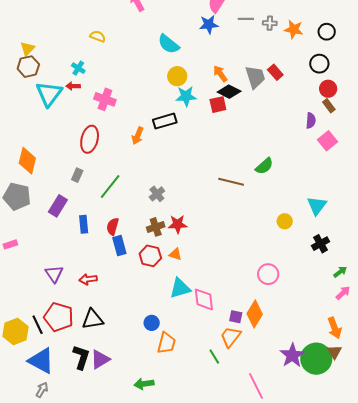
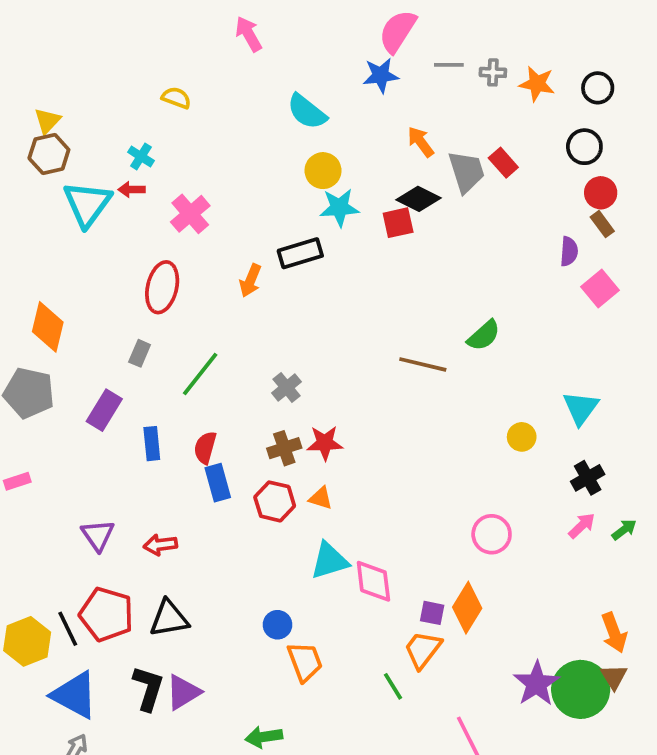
orange arrow: (220, 74) -> (421, 142), moved
pink cross: (105, 99) -> (190, 214), turned 30
pink arrow: (343, 293) -> (582, 526), moved
orange trapezoid: (166, 343) -> (305, 662), turned -35

